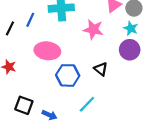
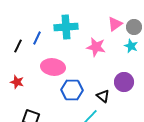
purple circle: (130, 50) -> (124, 82), moved
black triangle: (101, 69) -> (103, 96), moved

